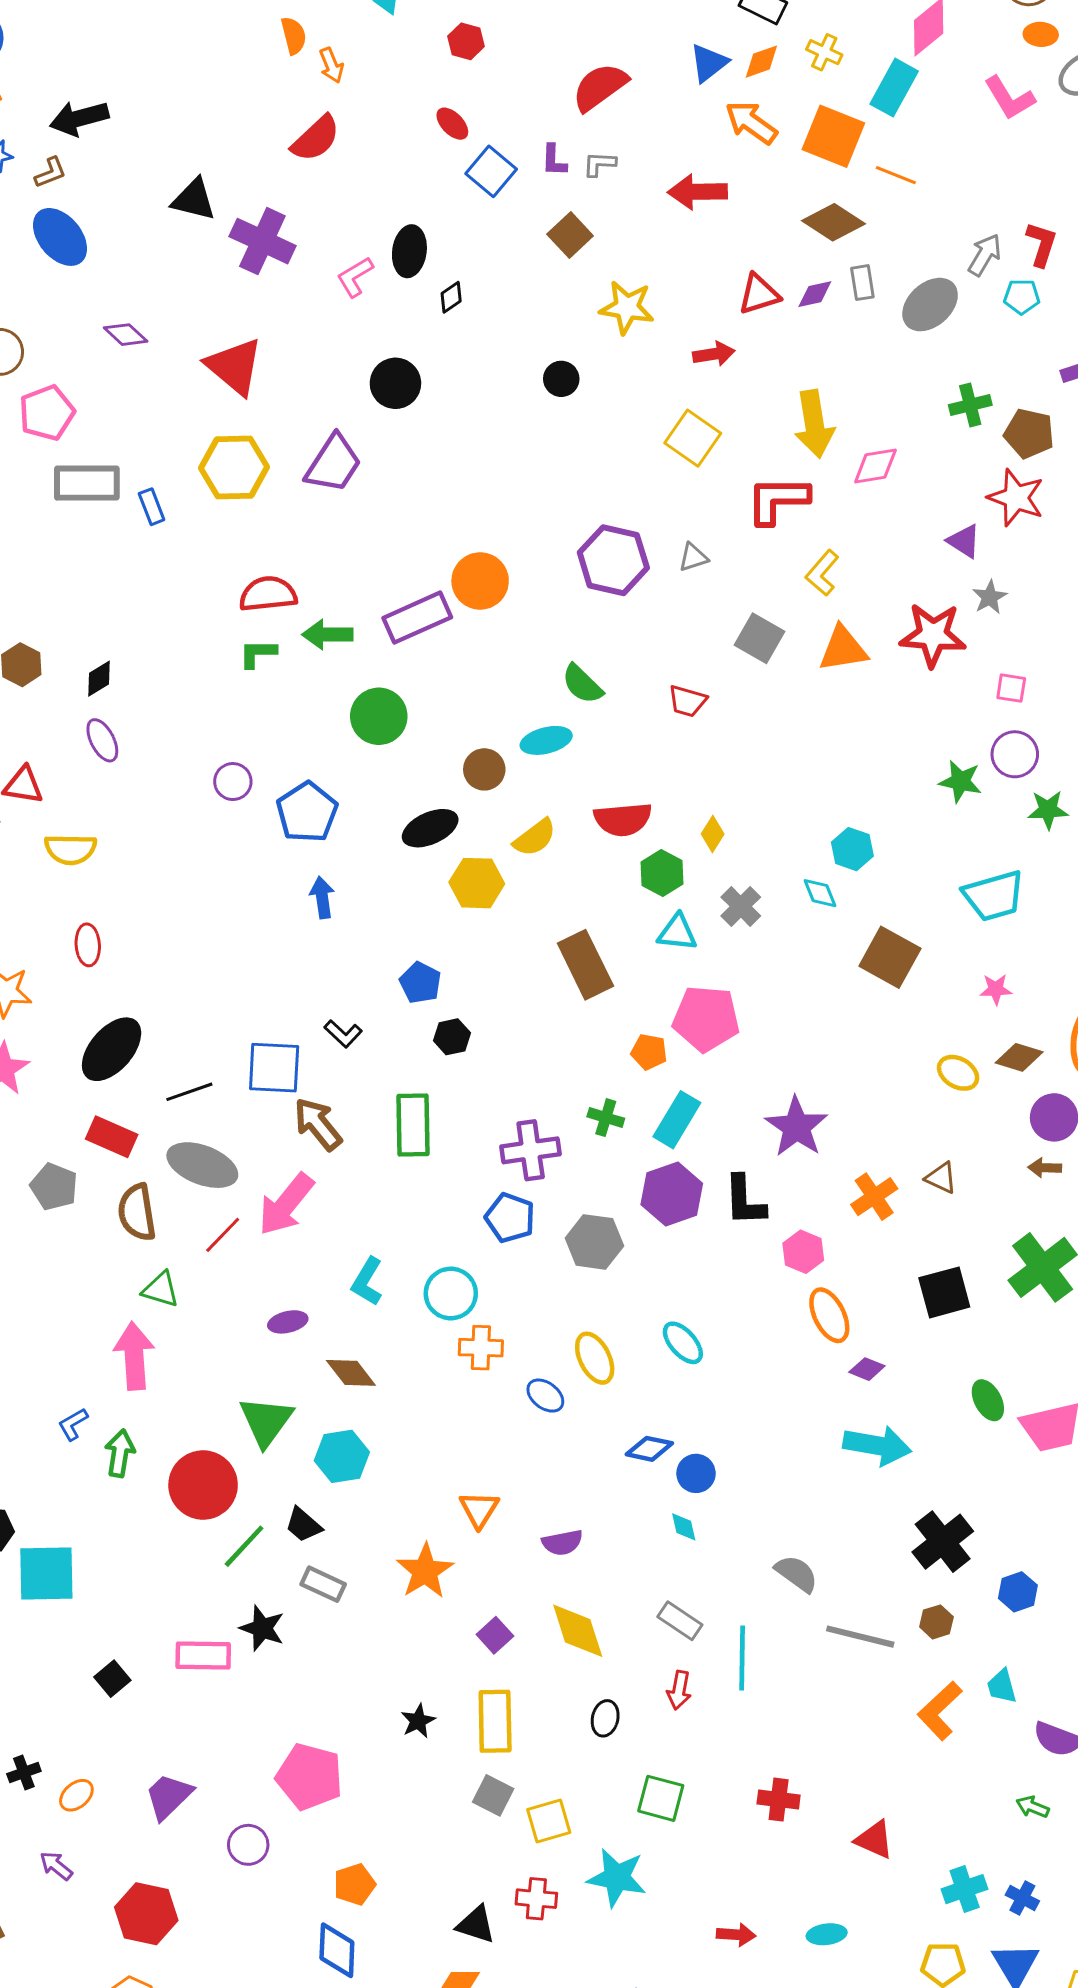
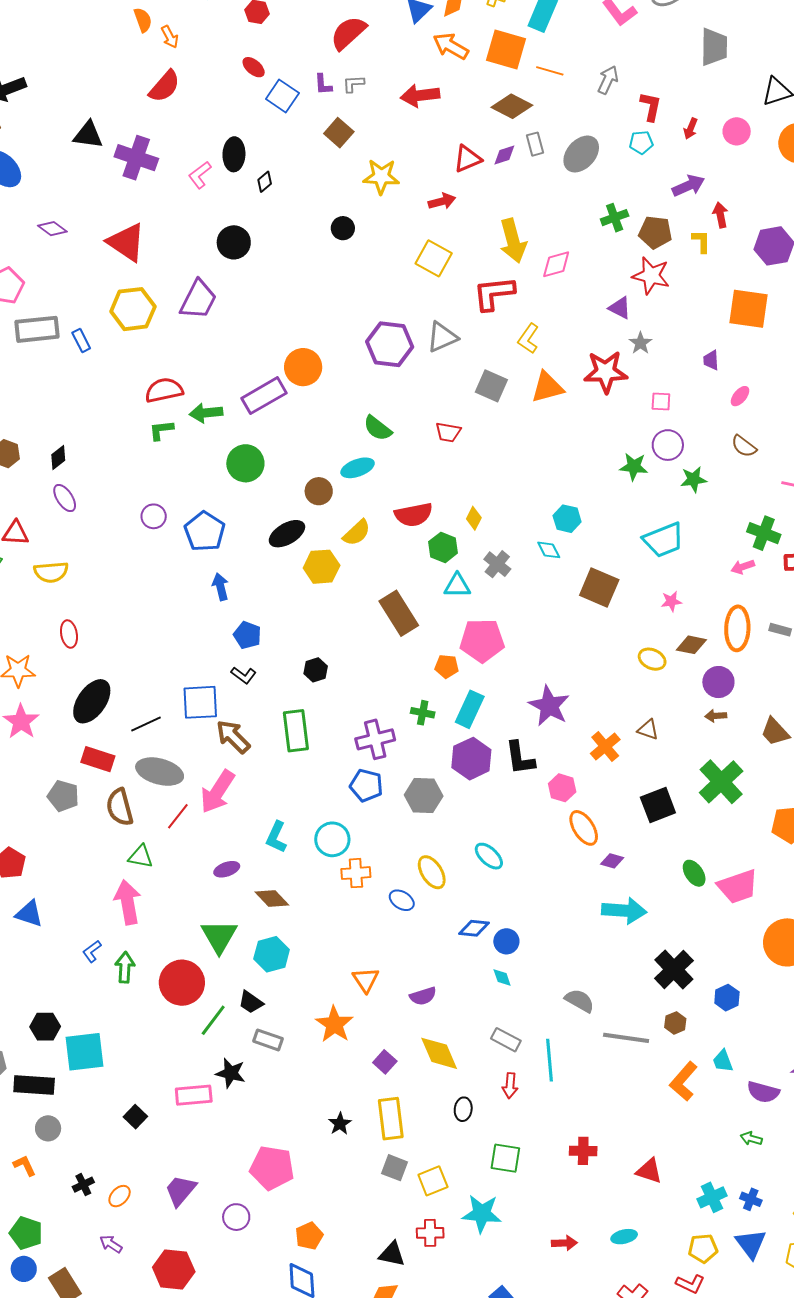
gray arrow: (985, 255) -> (608, 80), moved
gray triangle: (693, 557) -> (442, 337), size x1.6
blue pentagon: (420, 983) -> (247, 635), moved

